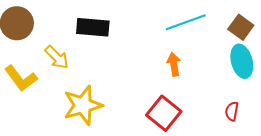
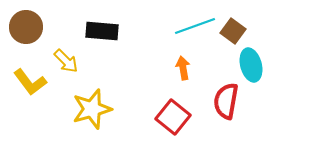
brown square: (241, 27) -> (233, 31), moved
red semicircle: (232, 111) -> (226, 101), moved, size x1.8

